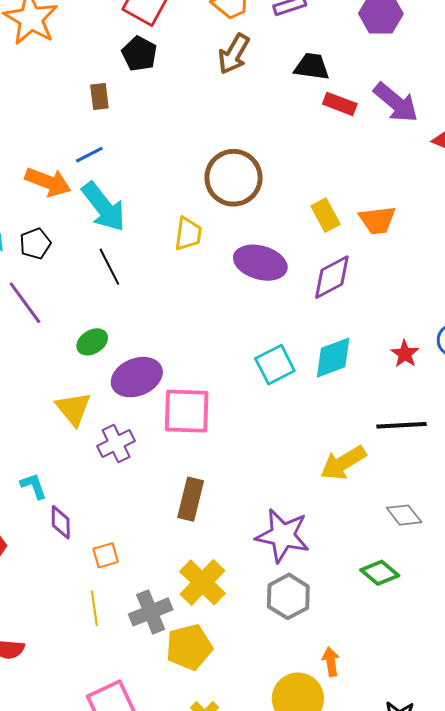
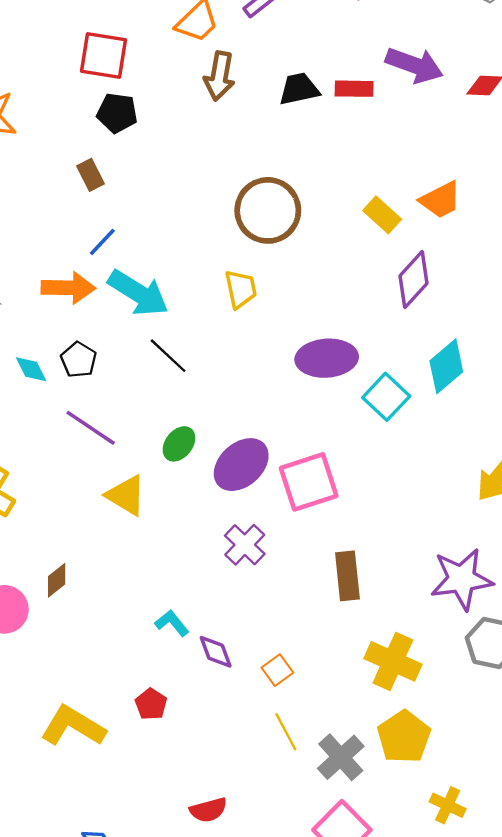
black trapezoid: (312, 67) -> (299, 89), moved
purple ellipse: (260, 263) -> (327, 358), moved
yellow triangle: (73, 409) -> (126, 495), moved
gray cross: (151, 612) -> (341, 757), moved

